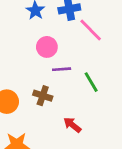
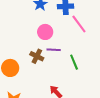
brown cross: (43, 96) -> (37, 56), moved

